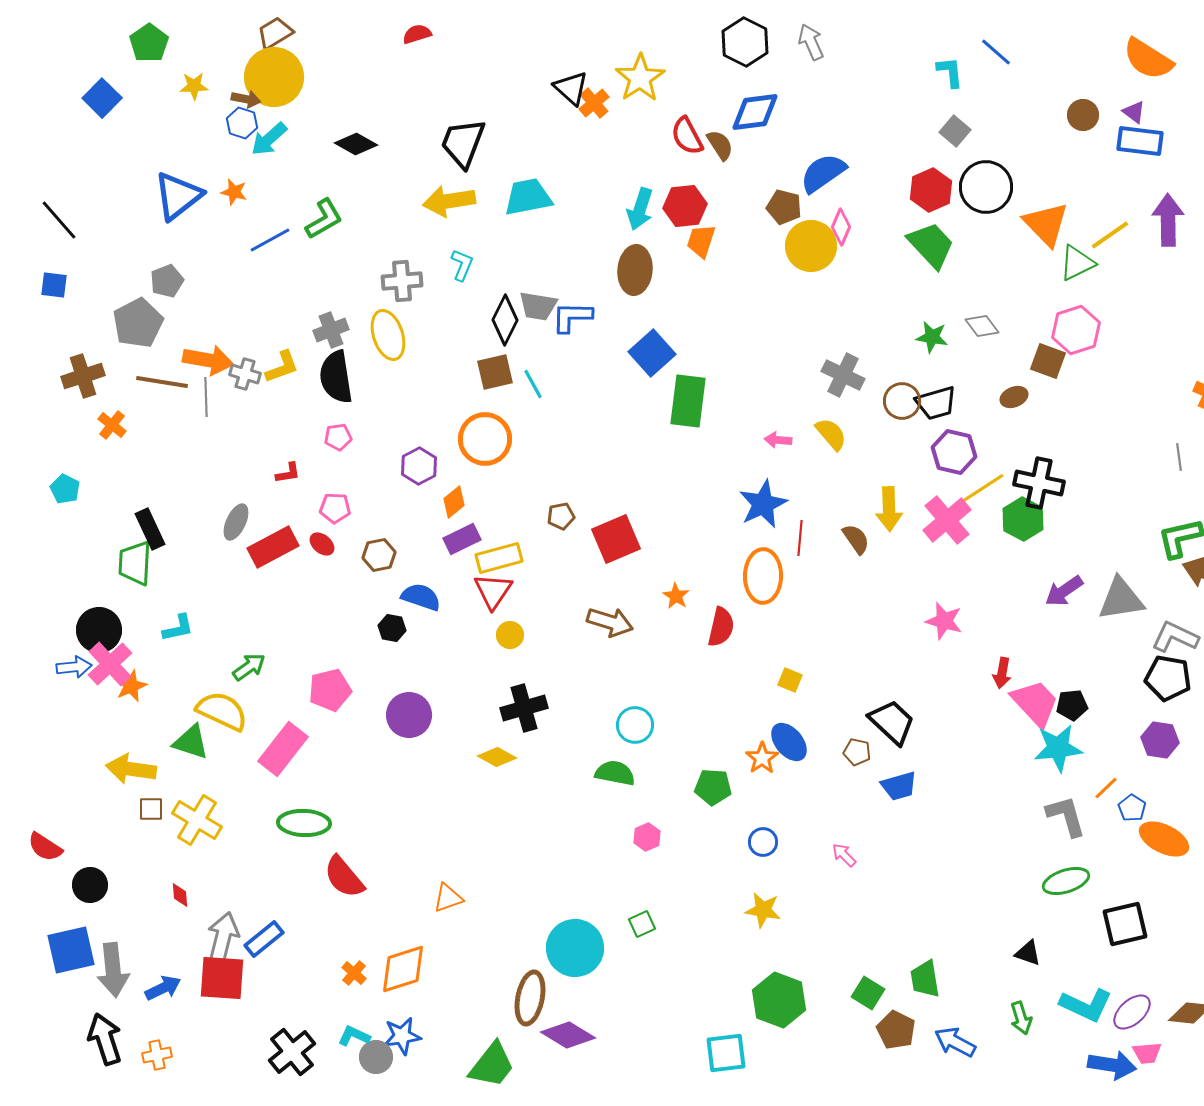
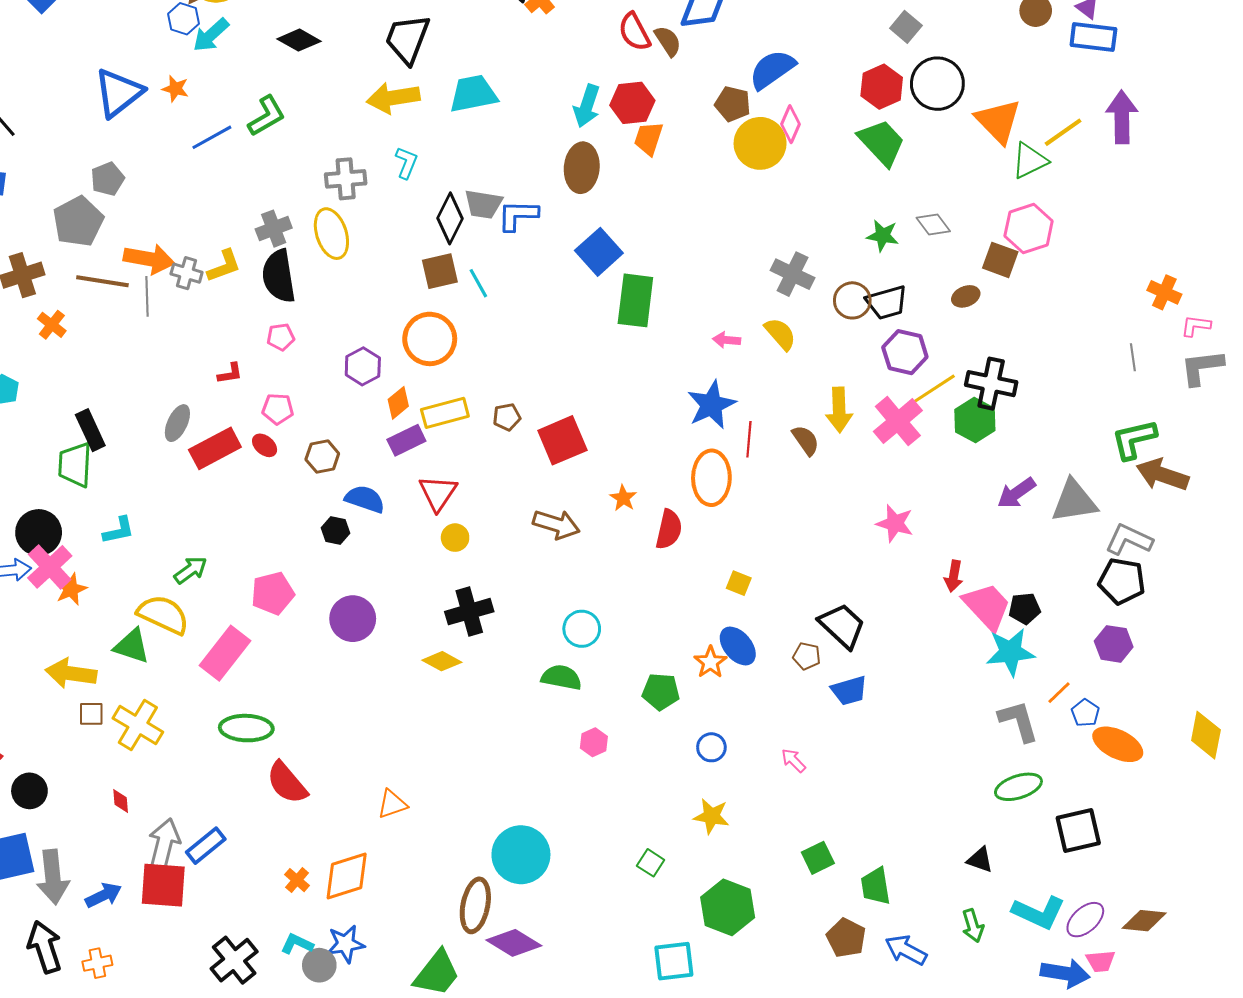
yellow rectangle: (499, 558) -> (445, 413), moved
green square: (642, 924) -> (651, 863), moved, turned -32
green square: (868, 993) -> (818, 858), moved, turned 32

